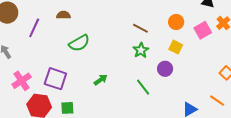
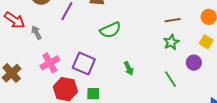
brown line: (140, 28) -> (173, 20), turned -42
green arrow: (101, 80) -> (129, 68), turned 96

